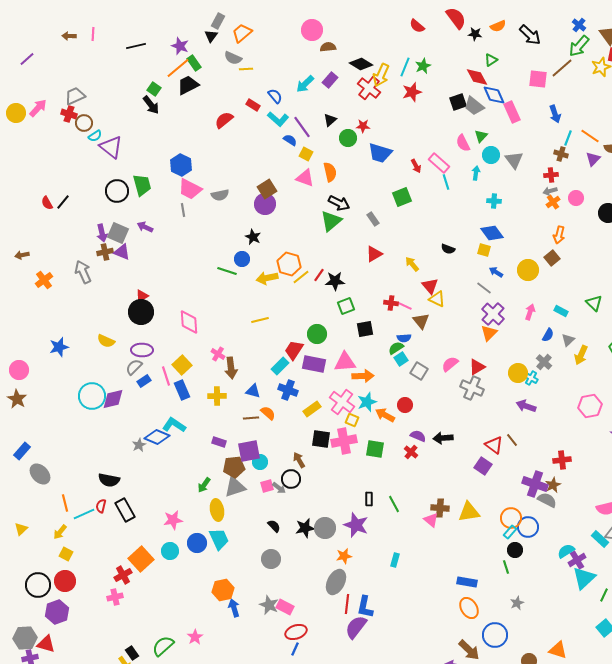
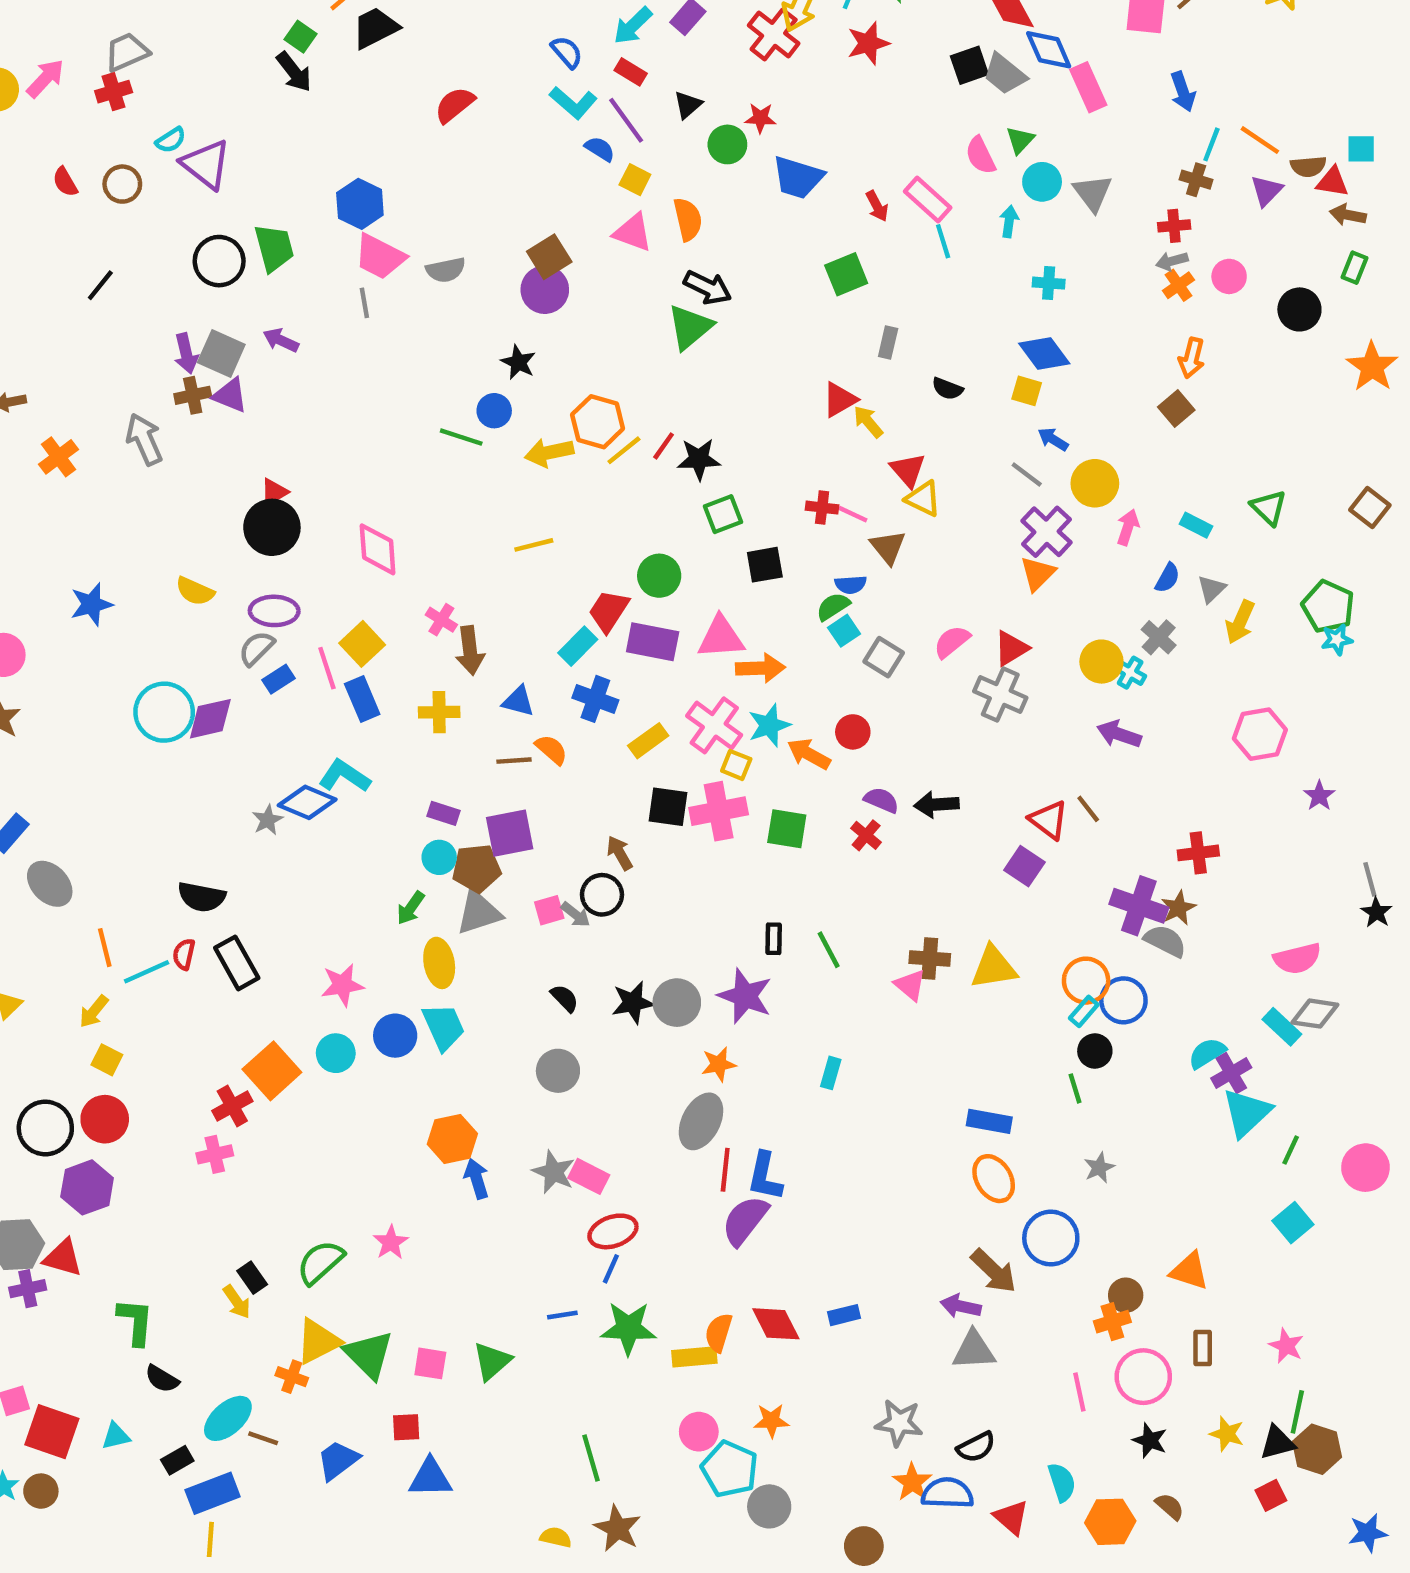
red rectangle: (253, 105) -> (631, 72), moved
red cross: (69, 114) -> (114, 92), turned -35
brown circle: (84, 123) -> (122, 184), moved
red semicircle: (47, 203) -> (65, 182), moved
gray rectangle: (373, 219) -> (888, 342), moved, turned 48
red triangle: (374, 254) -> (840, 400), moved
yellow circle: (528, 270) -> (1095, 483), moved
cyan circle: (260, 462) -> (439, 857), moved

